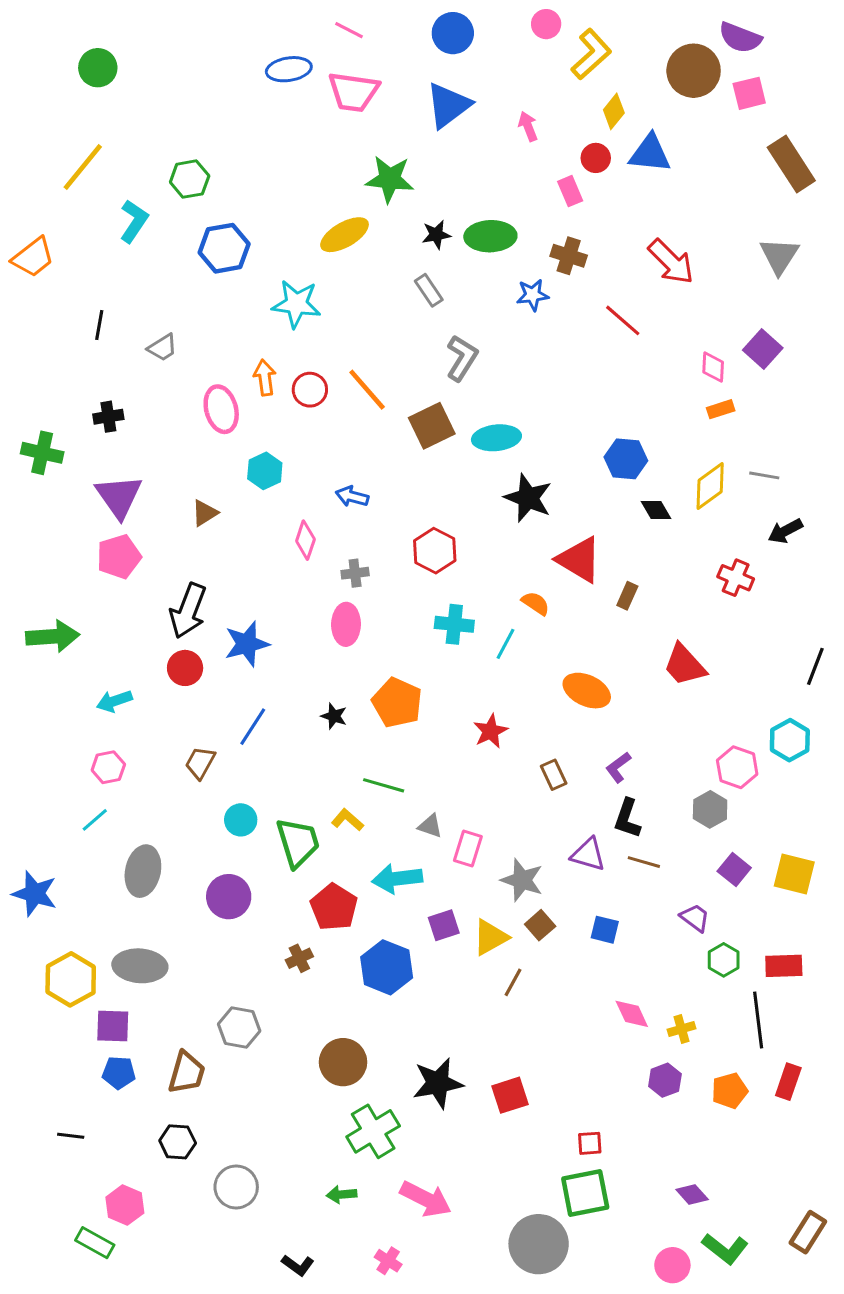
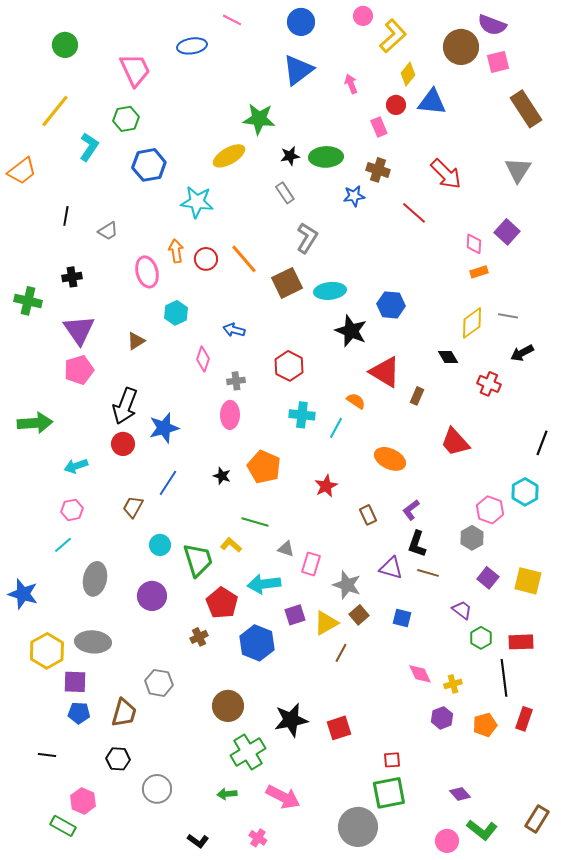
pink trapezoid: (354, 92) -> (135, 70), moved, turned -123
blue hexagon: (626, 459) -> (391, 305), moved
black diamond: (656, 510) -> (448, 357), moved

